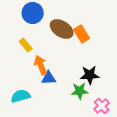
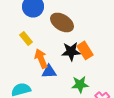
orange rectangle: (82, 34) -> (85, 50), moved
black star: (90, 75) -> (71, 51), moved

